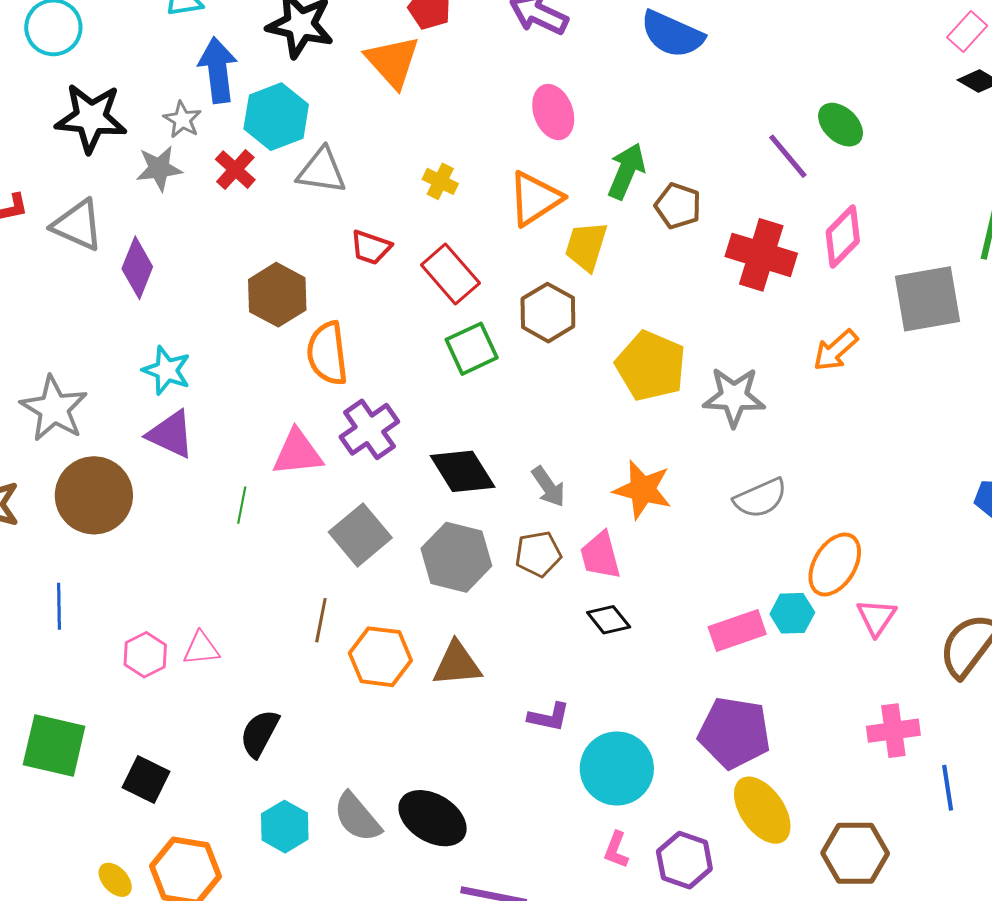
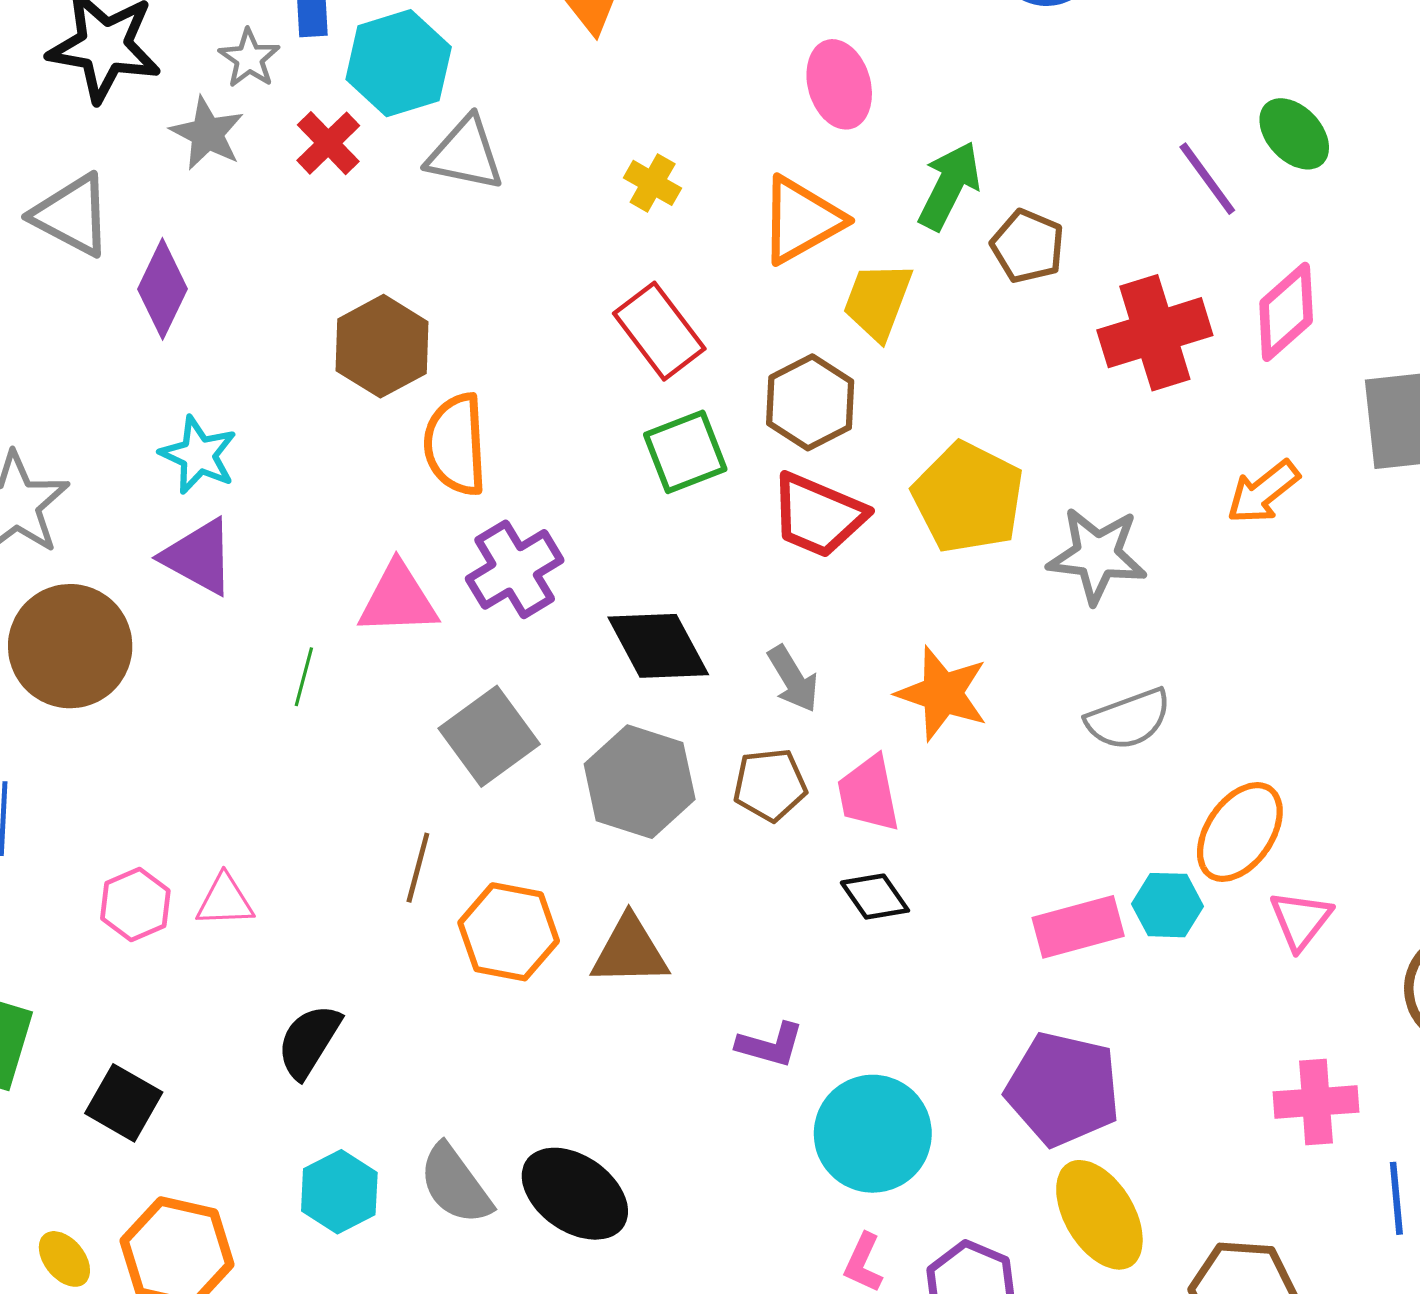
gray star: (159, 168) -> (207, 133), turned 30
red trapezoid: (371, 247) -> (818, 515), moved, size x1.5
red cross: (761, 255) -> (1155, 333), turned -38

